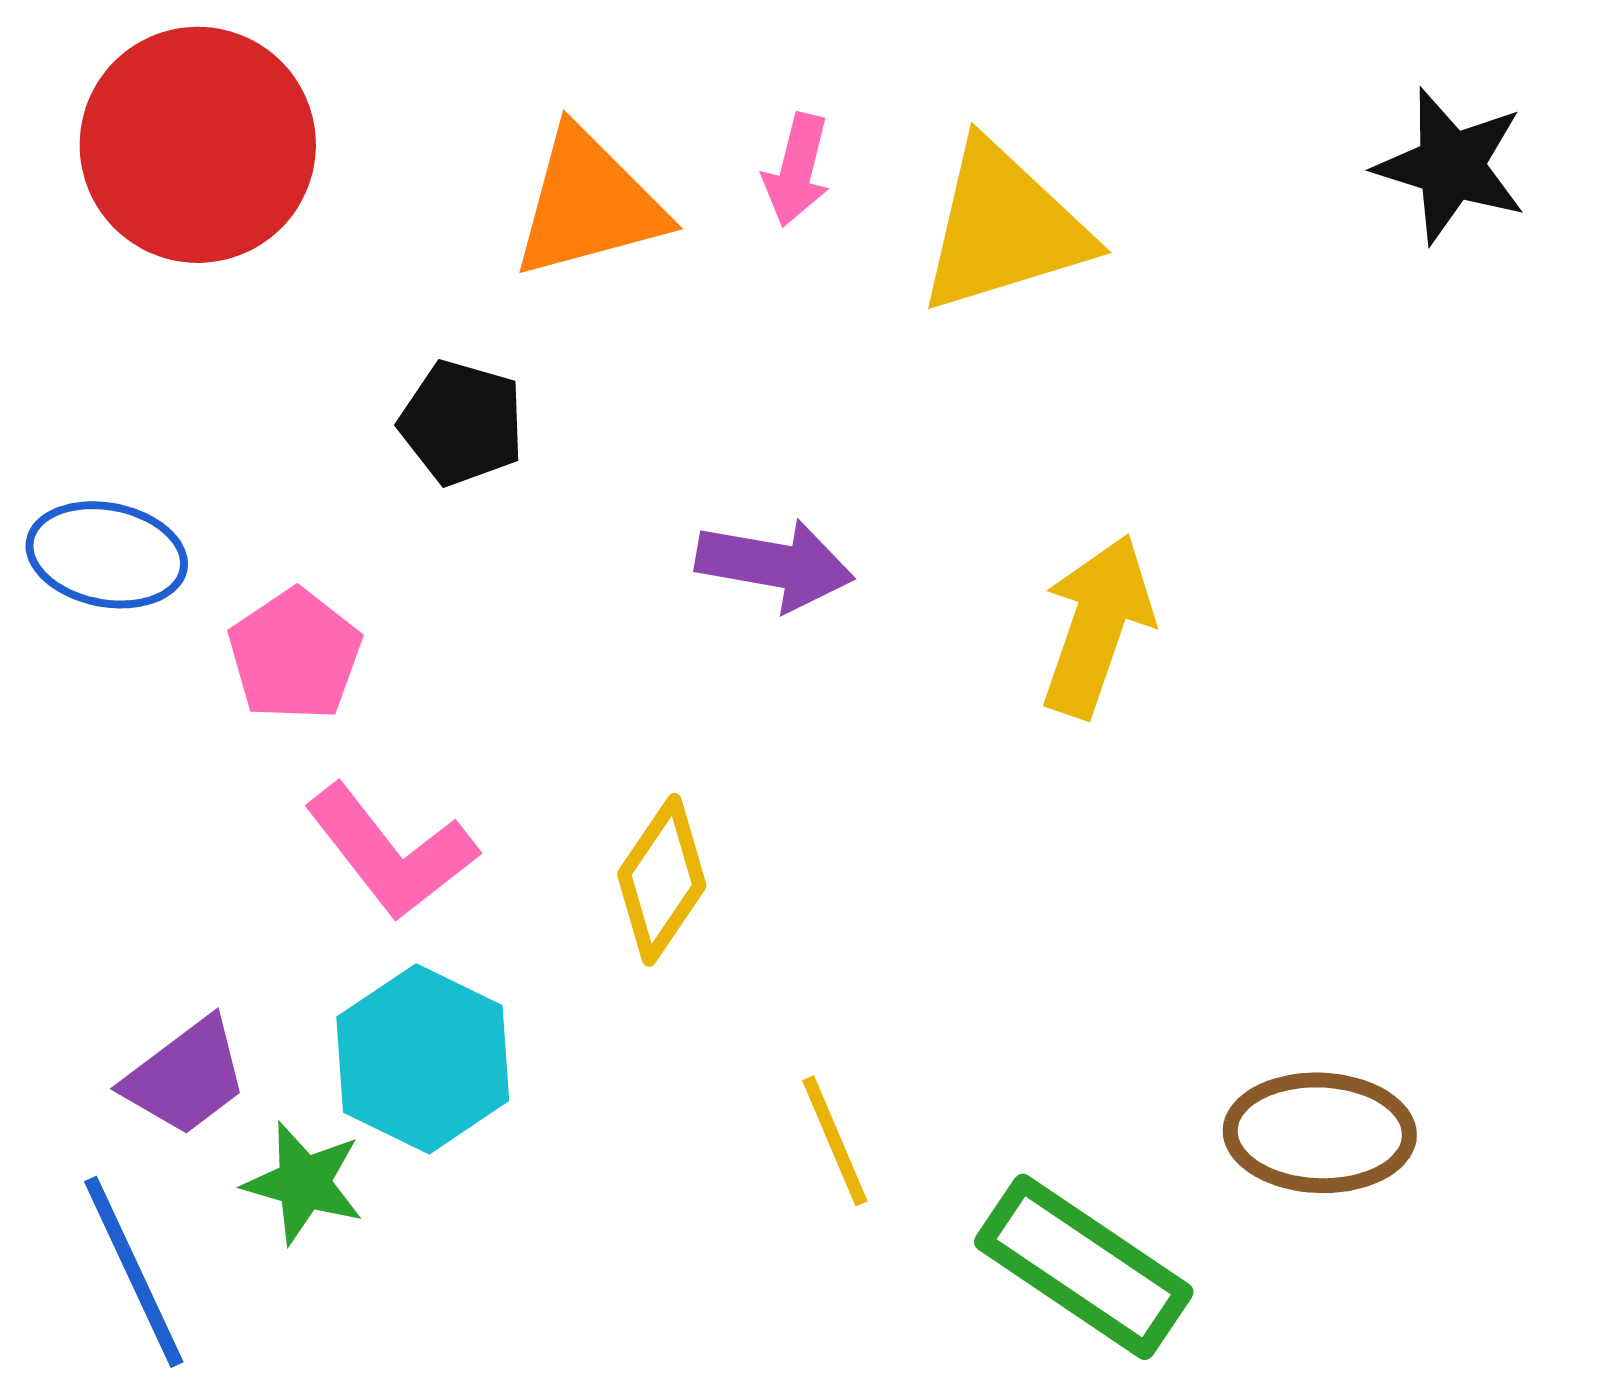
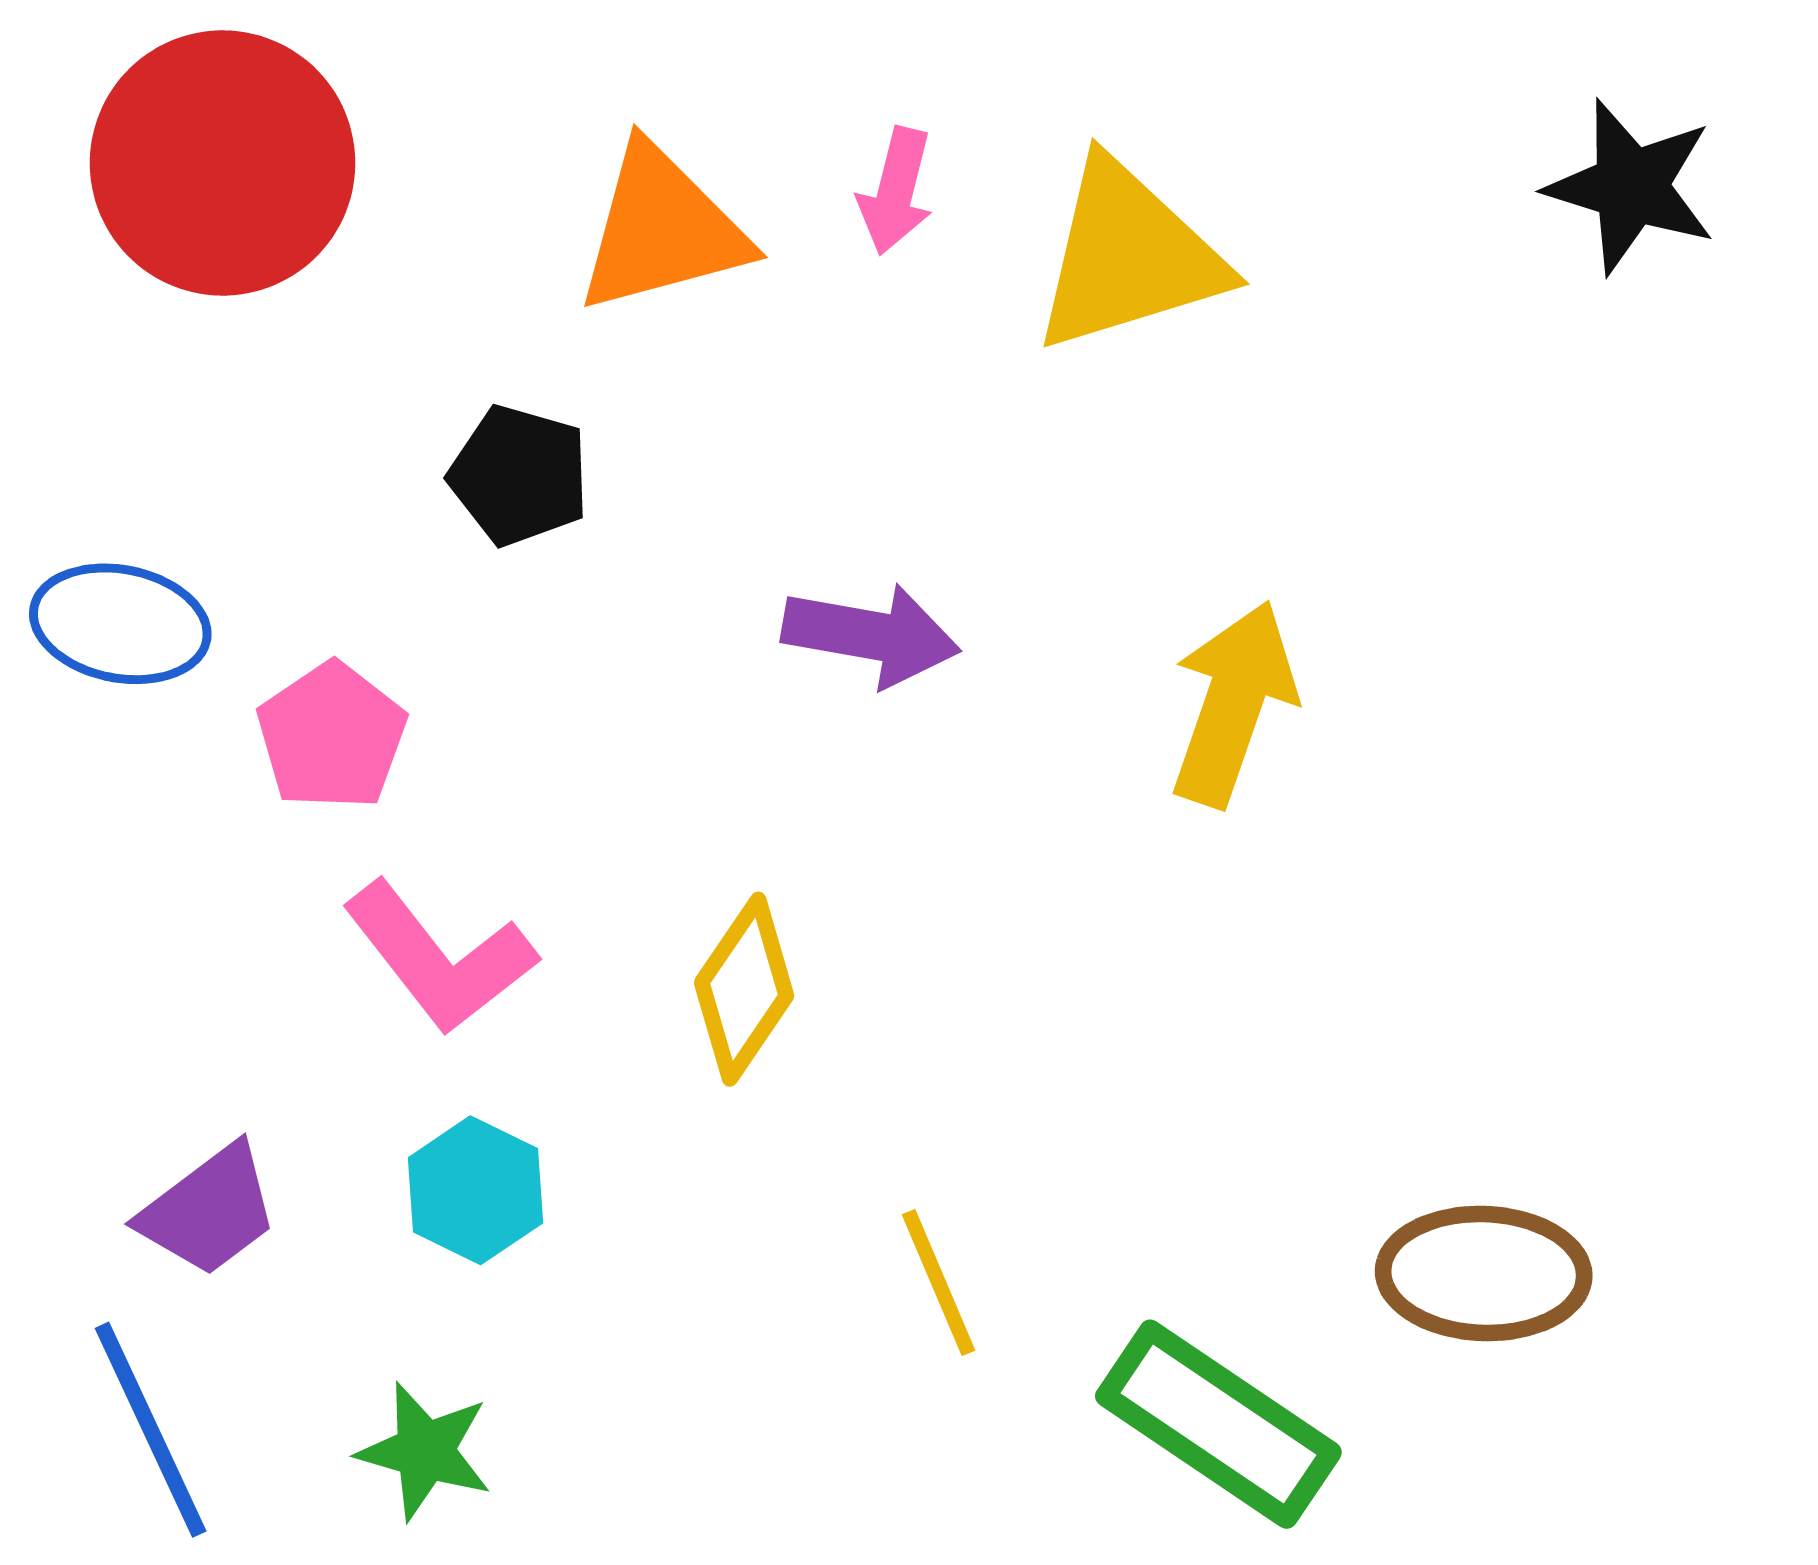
cyan hexagon: (423, 1059) -> (475, 1190), size x0.7
green star: (304, 1183) -> (425, 1451), moved

